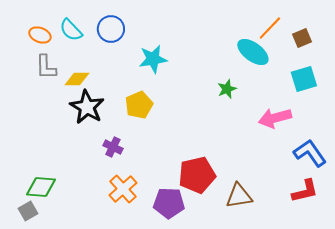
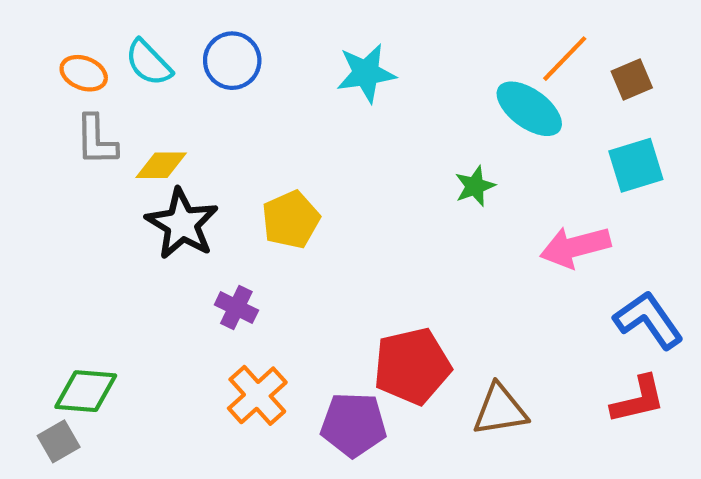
cyan star: (153, 59) -> (366, 73), moved

